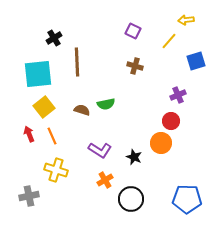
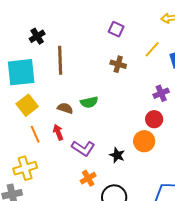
yellow line: (169, 41) -> (152, 49), moved
red arrow: (29, 134) -> (58, 132), moved
yellow cross: (56, 170) -> (25, 168), moved, turned -35

